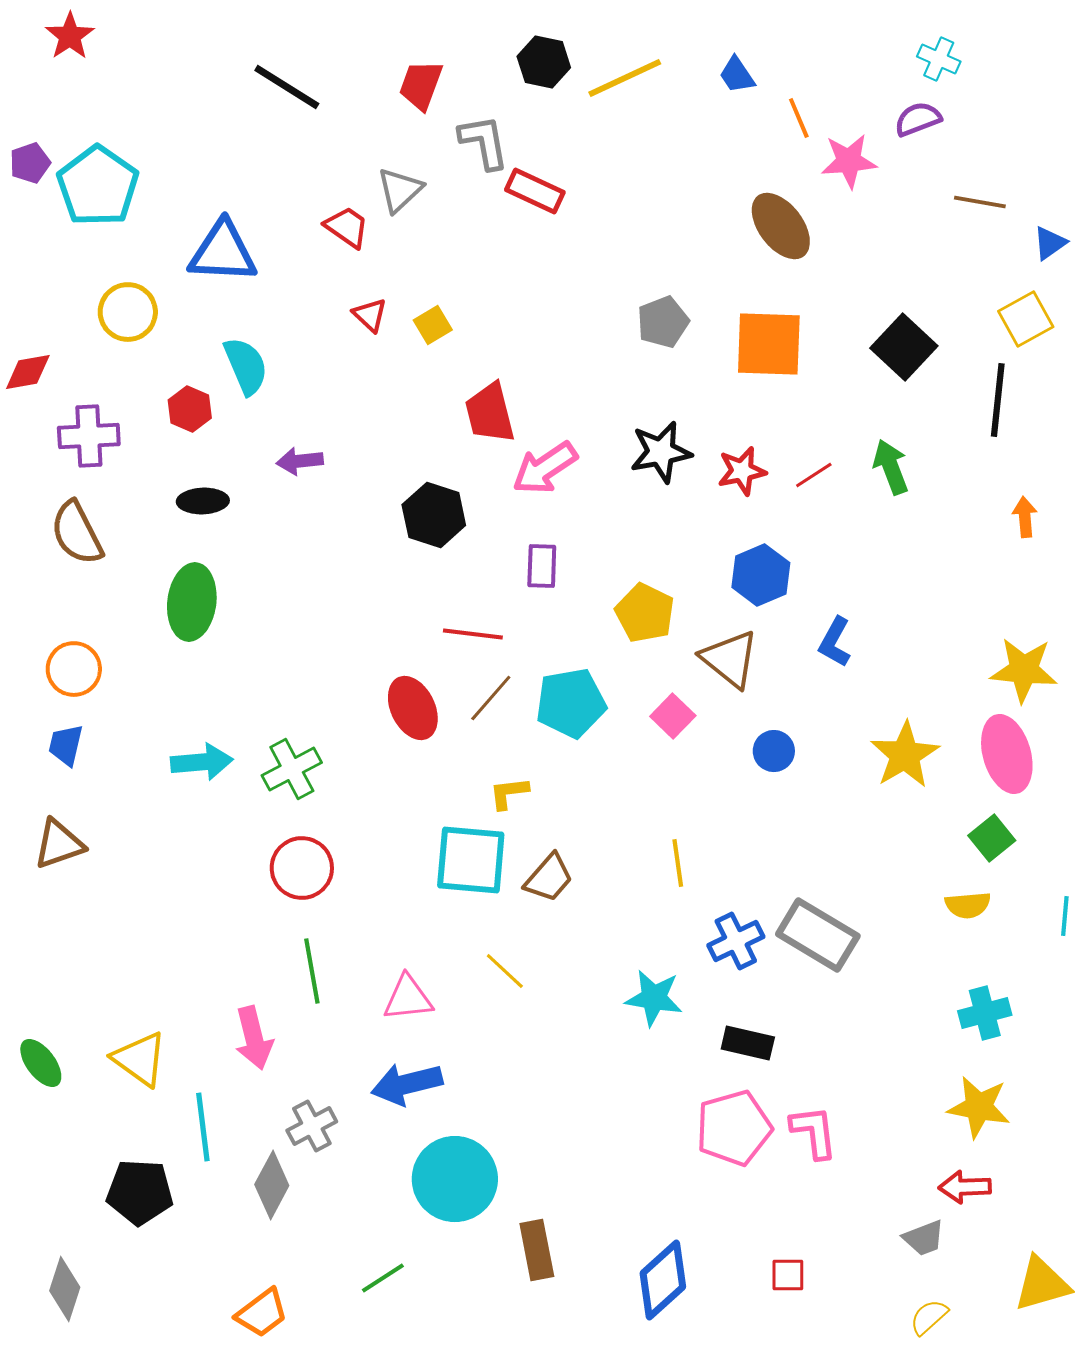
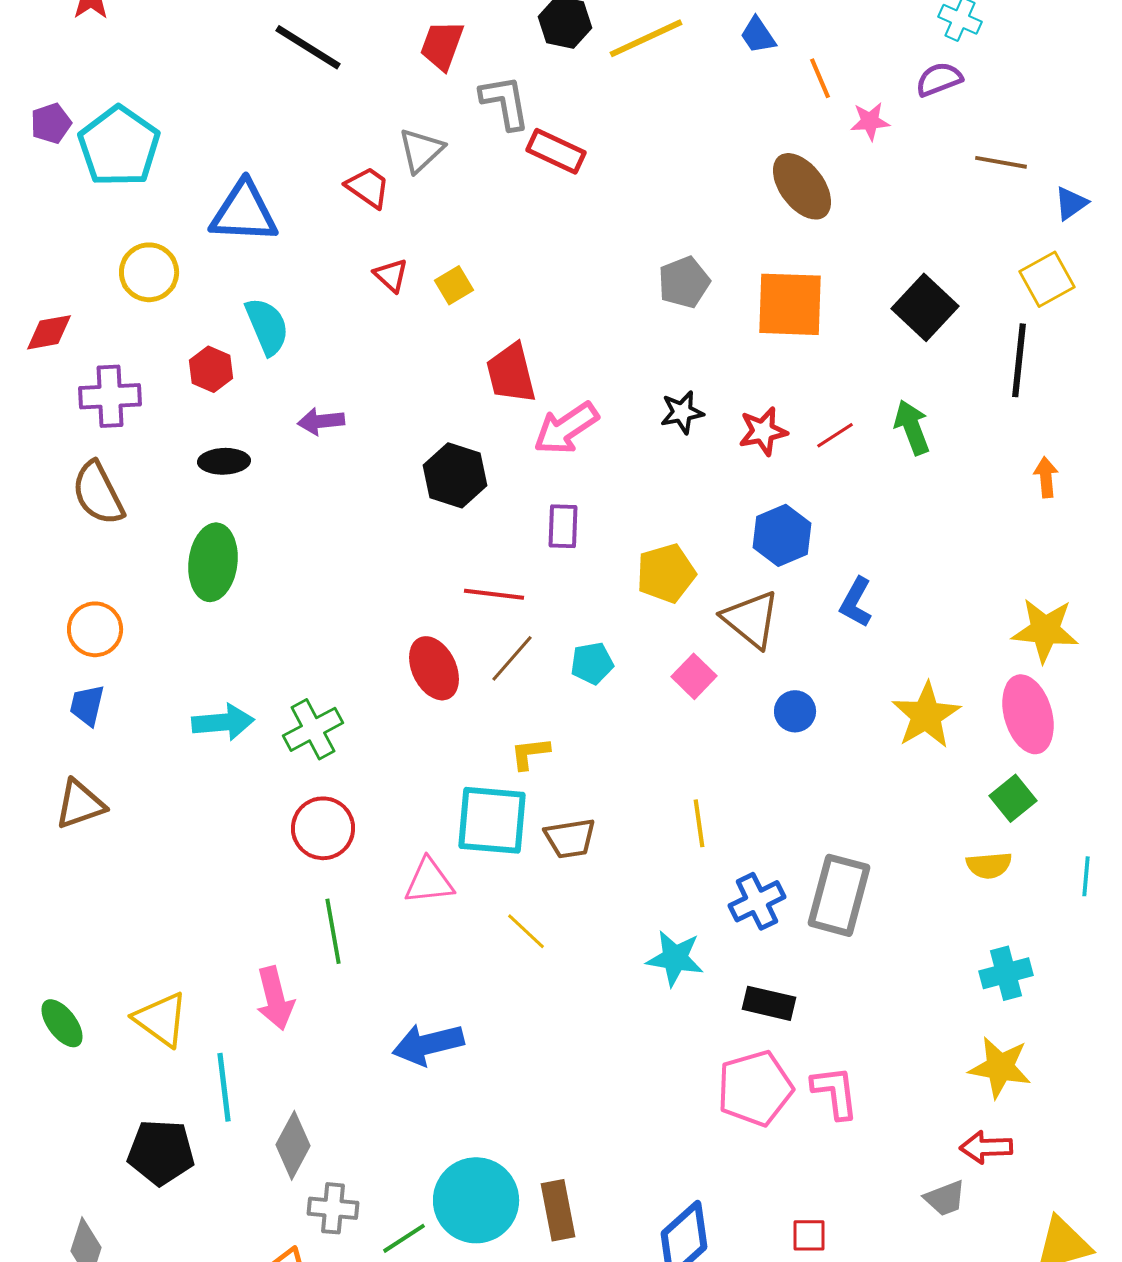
pink star: (849, 161) -> (870, 121), size x0.7
black star: (661, 452) -> (682, 412), size x0.7
yellow pentagon: (645, 613) -> (666, 573), turned 30
cyan pentagon: (571, 703) -> (592, 663), size x0.6
brown trapezoid: (549, 878) -> (570, 838), turned 40
gray rectangle: (818, 935) -> (839, 895), turned 74
pink triangle: (408, 998) -> (429, 881), moved
gray cross: (312, 1126) -> (333, 1208), moved, turned 33
cyan circle: (455, 1179) -> (476, 1200), moved

